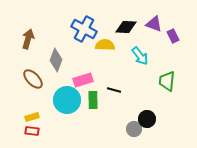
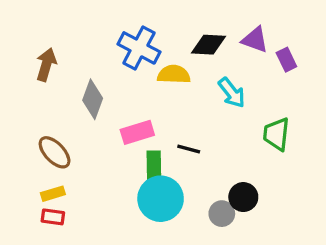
brown ellipse: (33, 79) -> (55, 152), moved
cyan circle: (67, 100) -> (161, 199), moved

